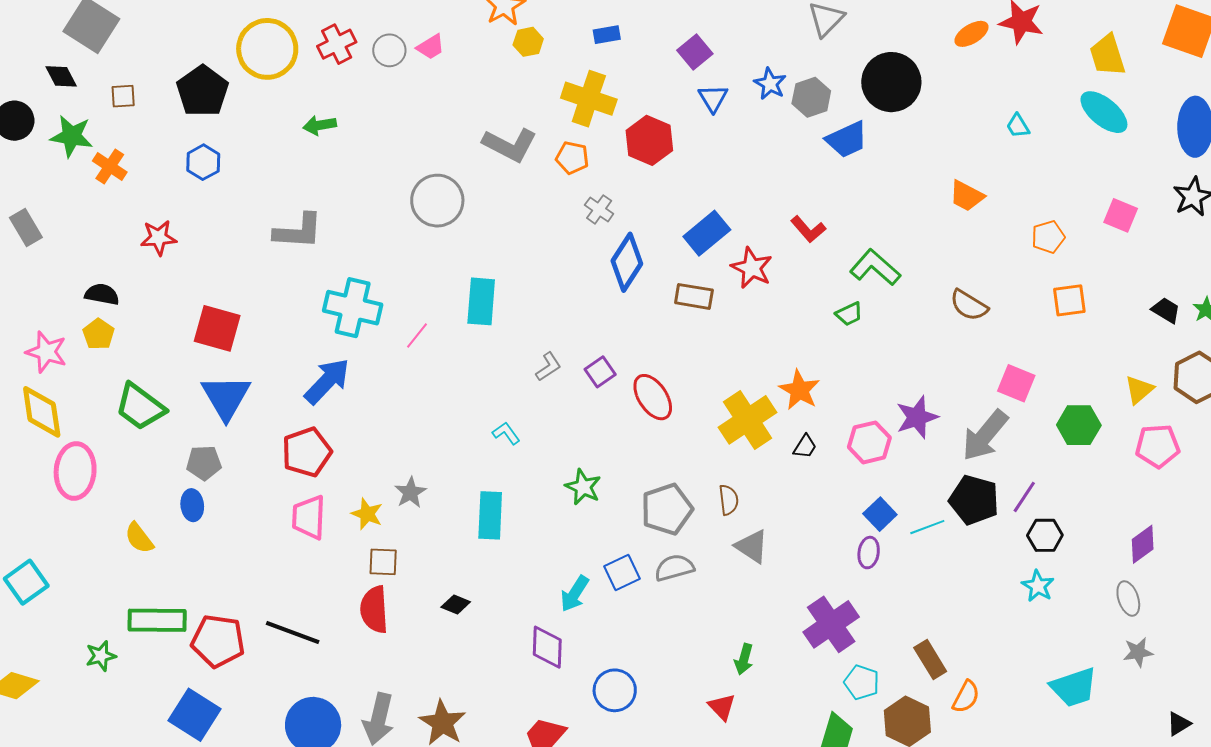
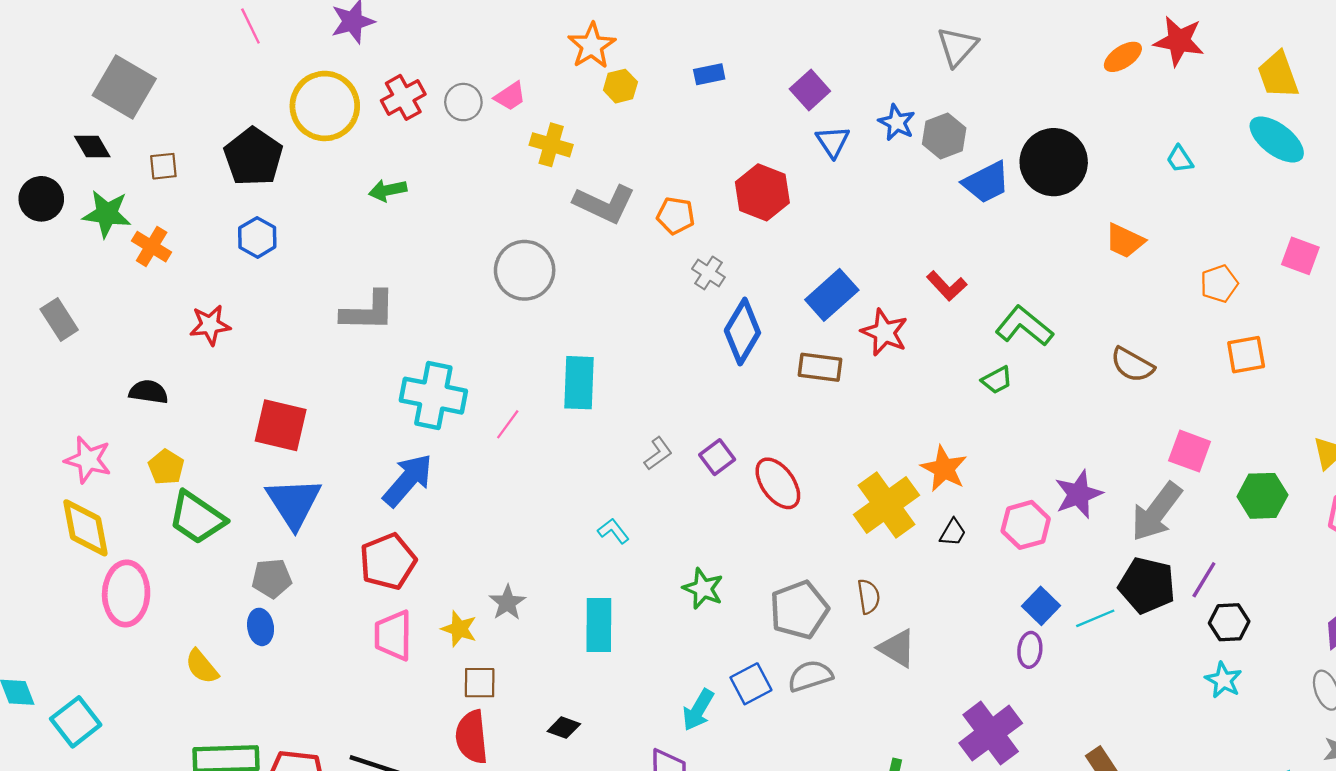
black circle: (891, 82) -> (1054, 162), moved
yellow cross: (589, 99) -> (551, 145), moved, size x0.7
yellow pentagon: (99, 334) -> (166, 467), moved

